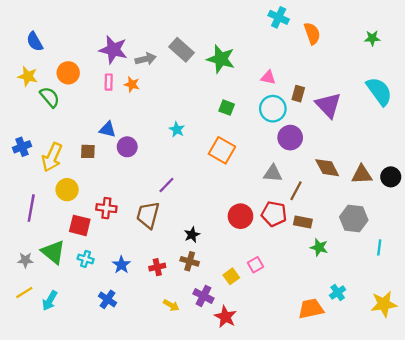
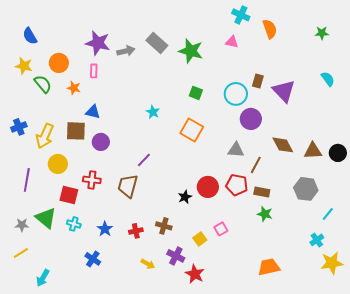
pink triangle: (268, 77) -> (232, 42), moved
orange star: (132, 84) -> (74, 88), moved
cyan semicircle: (379, 91) -> (328, 79), size x0.6
purple circle: (127, 147) -> (101, 142), moved
brown square: (88, 151) -> (76, 131), size x1.5
black star: (192, 235) -> (185, 197), moved
green star: (319, 247) -> (265, 214), moved
cyan line: (379, 247) -> (328, 214), turned 32
cyan cross: (338, 292) -> (317, 240), moved
cyan arrow: (50, 301) -> (43, 278), moved

